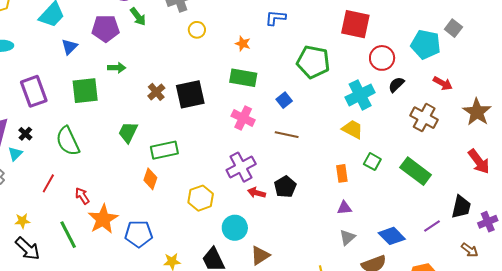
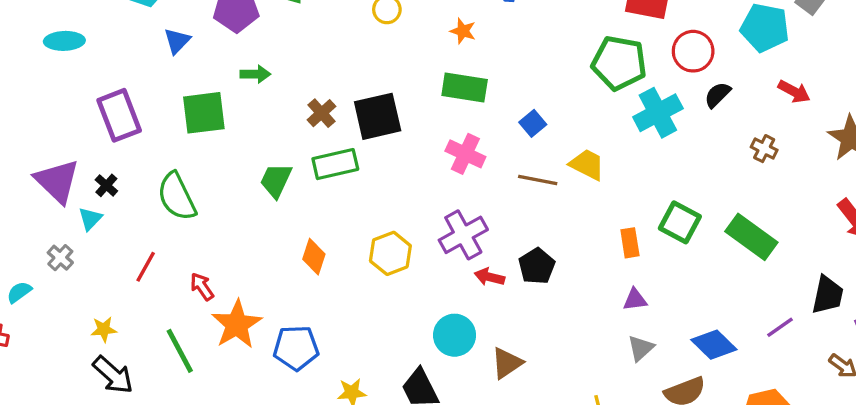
green pentagon: (313, 62) -> (619, 63), moved
brown cross: (424, 118) -> (764, 149), size x0.6
yellow trapezoid: (353, 129) -> (587, 165), moved
green rectangle: (164, 150) -> (335, 164), moved
green square: (372, 162) -> (680, 222), size x1.4
yellow hexagon: (201, 198) -> (390, 253), moved
brown triangle: (260, 255) -> (507, 363), moved

